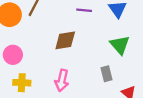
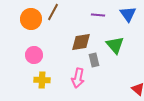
green triangle: (120, 45) -> (115, 45), moved
gray rectangle: (106, 74) -> (94, 60), moved

